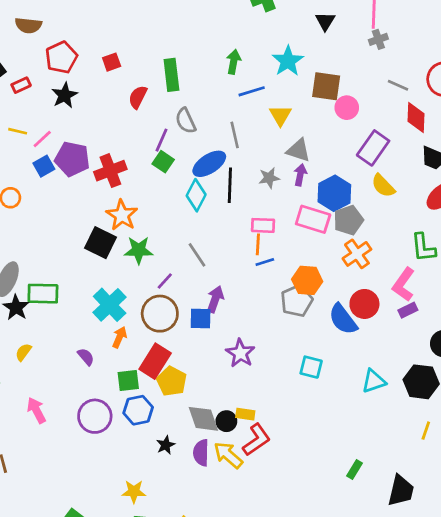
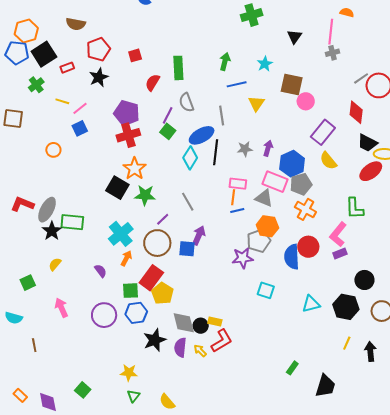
cyan star: (288, 61) -> (265, 64), size x0.7
gray line: (398, 85) -> (361, 78), moved, turned -63
gray triangle: (299, 150) -> (264, 198), moved
purple pentagon: (72, 159) -> (127, 113), moved
orange cross: (357, 254) -> (305, 209), turned -30
blue semicircle: (343, 319) -> (292, 257), turned 30
purple star: (240, 353) -> (243, 258), moved, turned 30
black star: (166, 445) -> (155, 340), size x1.6
yellow arrow: (228, 455) -> (200, 351), size x0.6

